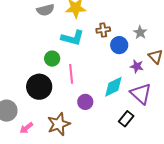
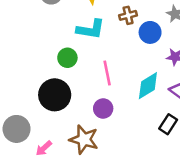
pink line: (71, 74) -> (107, 73), moved
purple circle: (85, 102) -> (103, 108), moved
brown star: (59, 124) -> (84, 139), turned -30

